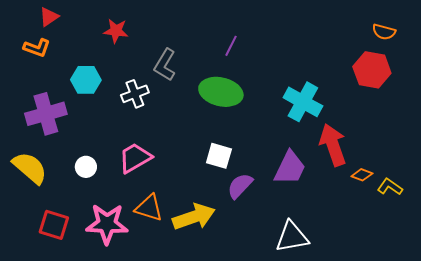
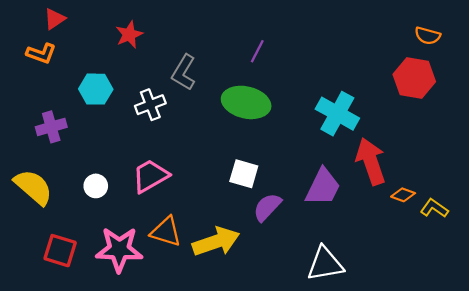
red star: (116, 31) -> (129, 35), turned -30
purple cross: (46, 114) -> (51, 127), size x0.7

